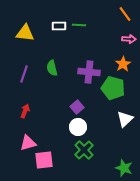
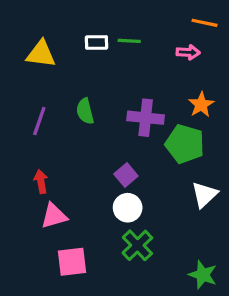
orange line: (125, 14) -> (204, 23), turned -42
pink arrow: (129, 39) -> (188, 52), moved
red arrow: (25, 111) -> (41, 182), turned -32
pink triangle: (28, 143) -> (54, 216), moved

